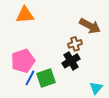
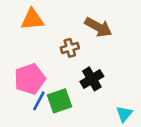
brown arrow: (90, 26) -> (98, 27), moved
brown cross: (75, 44) -> (70, 48), moved

